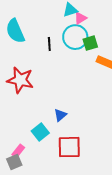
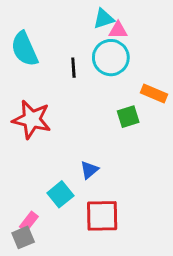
pink triangle: (80, 18) -> (118, 30), turned 32
green square: (90, 43) -> (128, 117), moved

